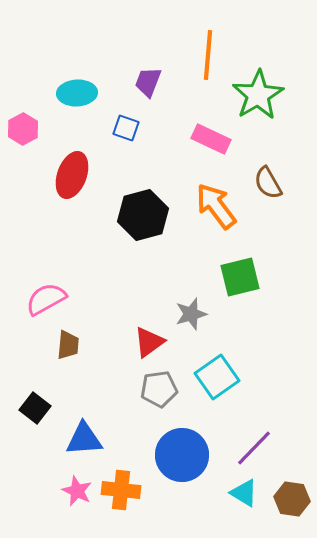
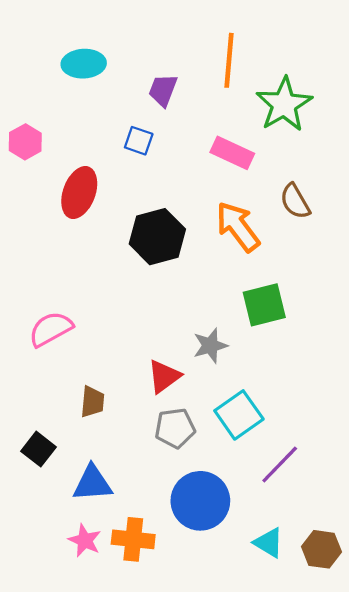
cyan ellipse: (77, 93) -> (84, 64), moved
brown trapezoid: (68, 345) -> (92, 402), moved
purple line: (254, 448) -> (280, 464), moved

